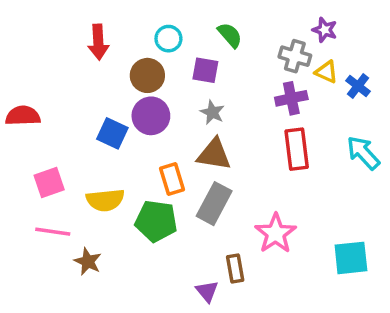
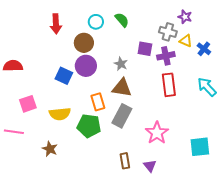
green semicircle: (230, 35) -> (122, 20), moved
purple square: (205, 70) -> (145, 49), moved
pink line: (53, 232) -> (14, 132), moved
brown rectangle: (235, 268) -> (125, 161), moved
purple triangle: (207, 291) -> (150, 166), moved

